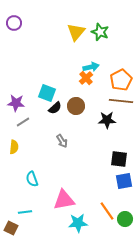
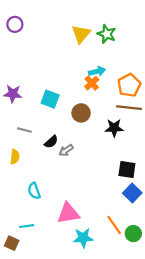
purple star: (16, 103) -> (13, 94), moved
black semicircle: (55, 108) -> (51, 142), moved
gray line: (23, 122) -> (24, 130), turned 48
gray arrow: (62, 141) -> (66, 150), turned 88
blue square: (124, 181) -> (132, 193), turned -36

